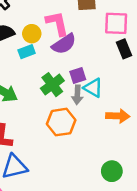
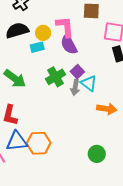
purple semicircle: (64, 44) -> (69, 44), turned 90
purple square: (78, 75) -> (77, 72), turned -32
orange hexagon: (61, 122) -> (39, 143), moved

